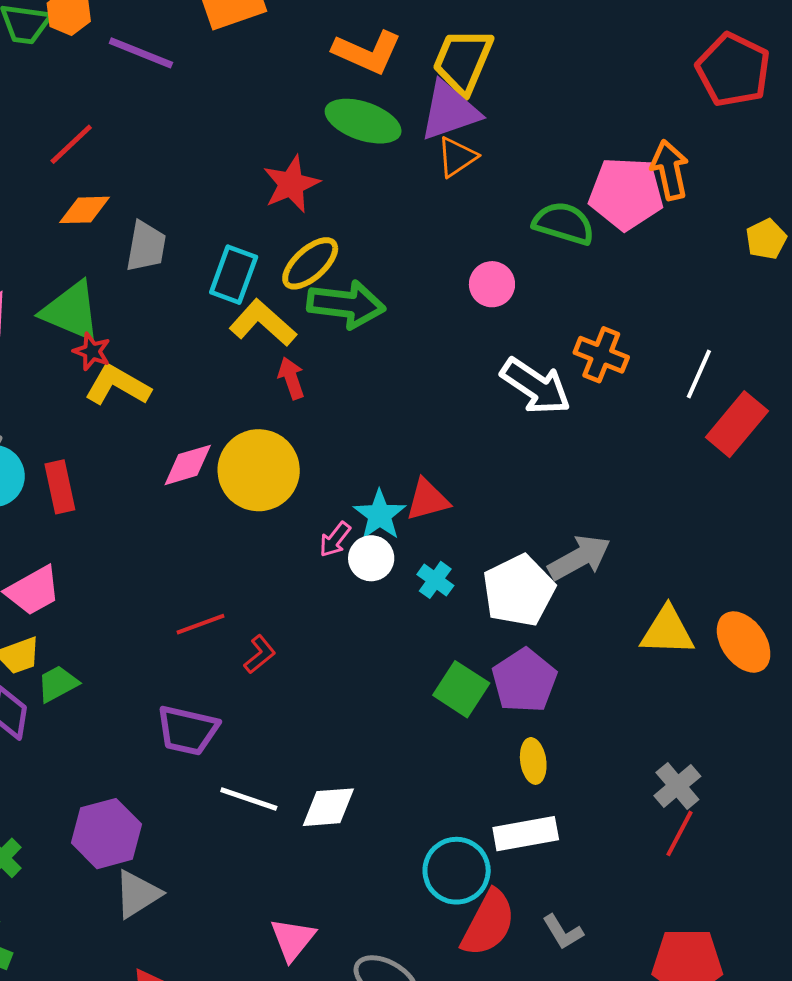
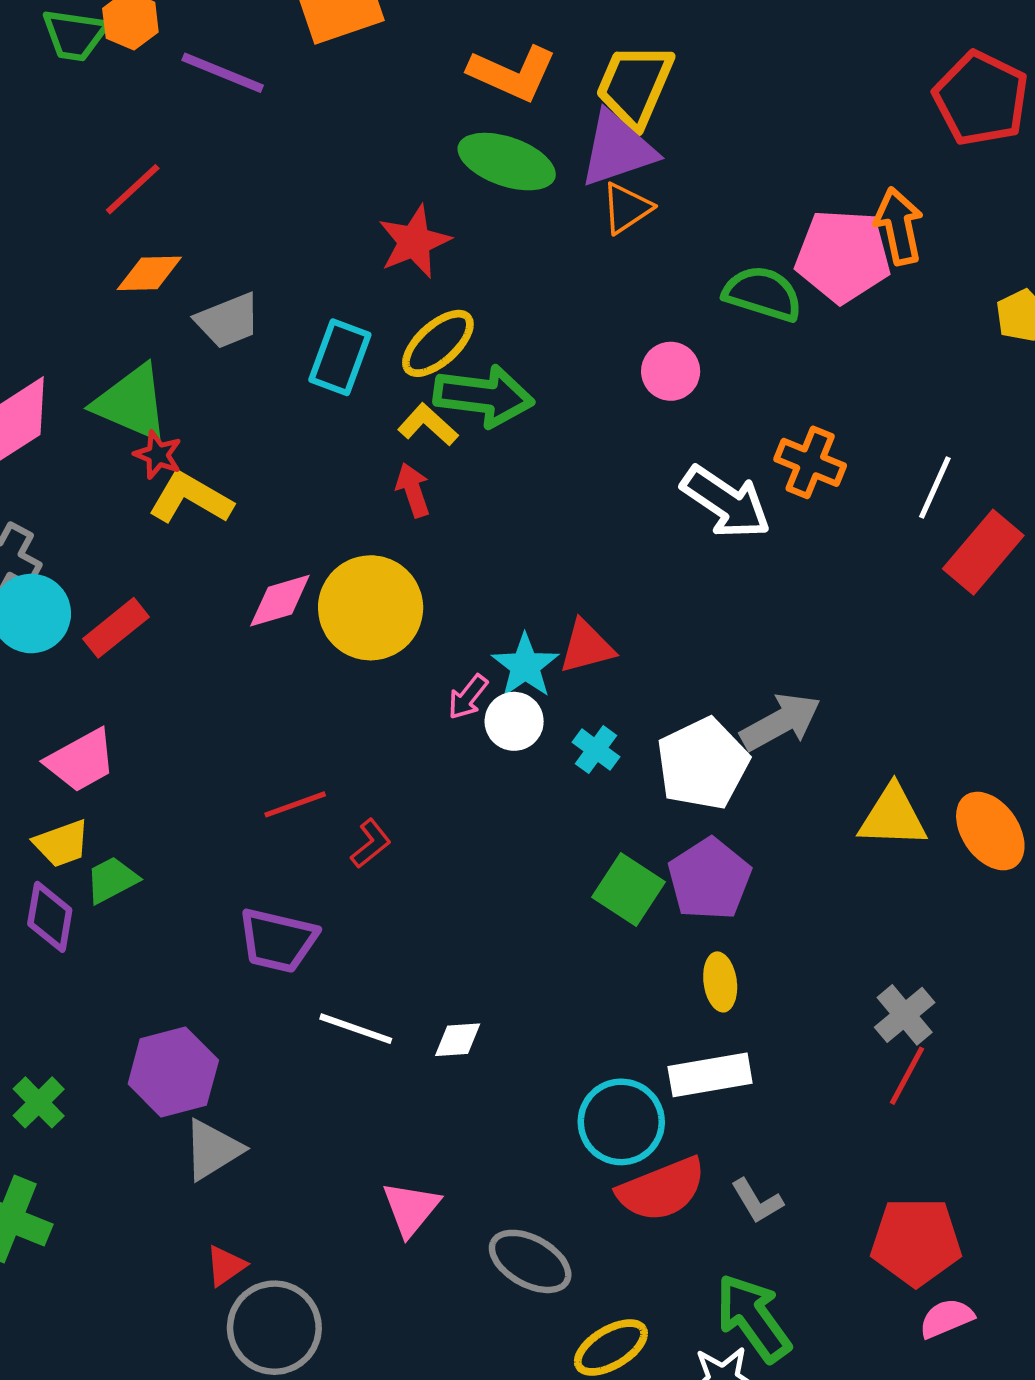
gray trapezoid: (146, 246) -> (228, 321), turned 58
yellow L-shape: (263, 323) -> (428, 425), moved, size x0.7
red rectangle: (60, 487) -> (116, 628), turned 63
white diamond: (328, 807) -> (458, 1040), size x0.7
red semicircle: (488, 923) -> (662, 1189), turned 40

